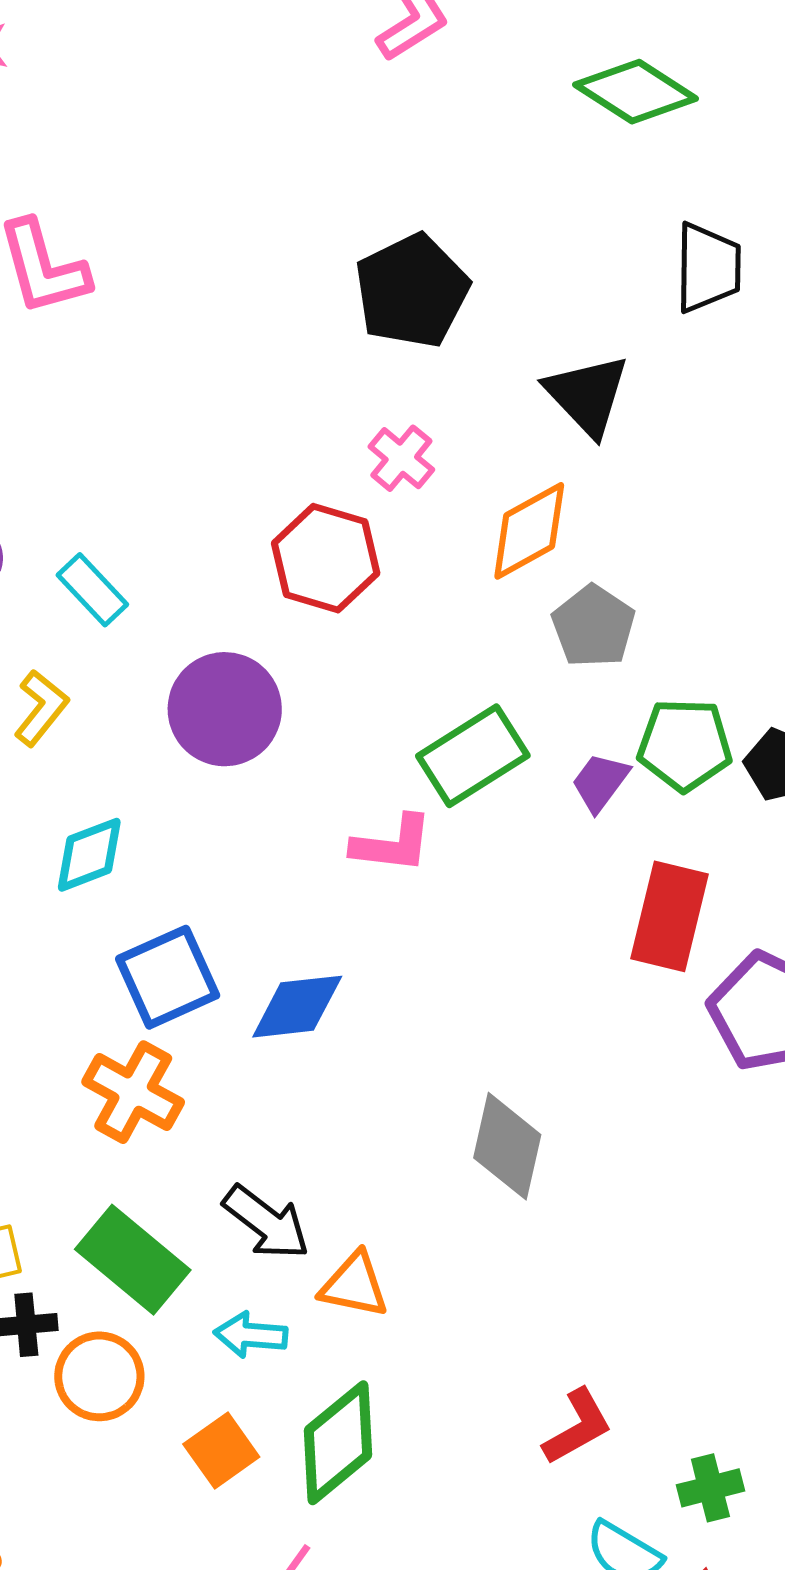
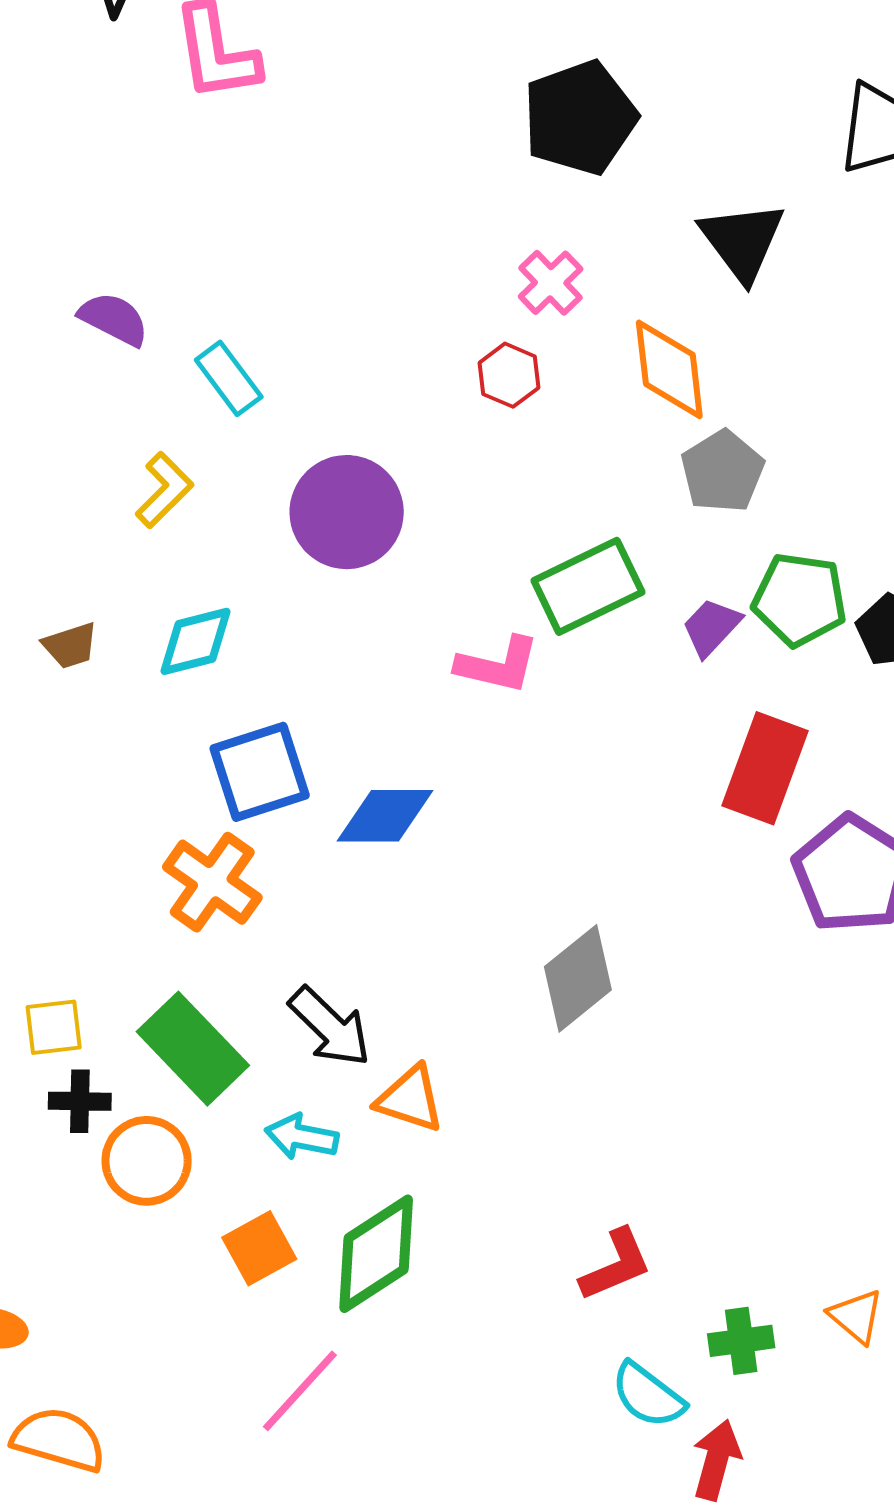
orange diamond: (529, 531) -> (669, 369), turned -74
red hexagon: (326, 558) -> (509, 375), moved, size x0.6
gray diamond: (507, 1146) -> (578, 978), turned 32

